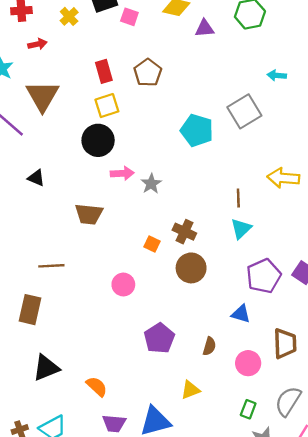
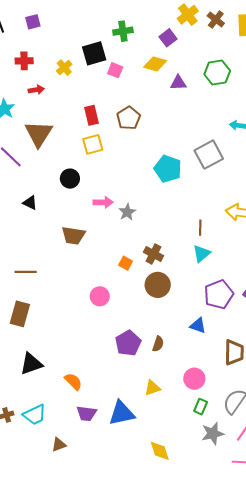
black circle: (98, 140) -> (70, 179), moved, size x0.7
brown line: (51, 266) -> (26, 272), moved
brown semicircle: (209, 346) -> (158, 344), moved
pink circle: (248, 363) -> (194, 379), moved

